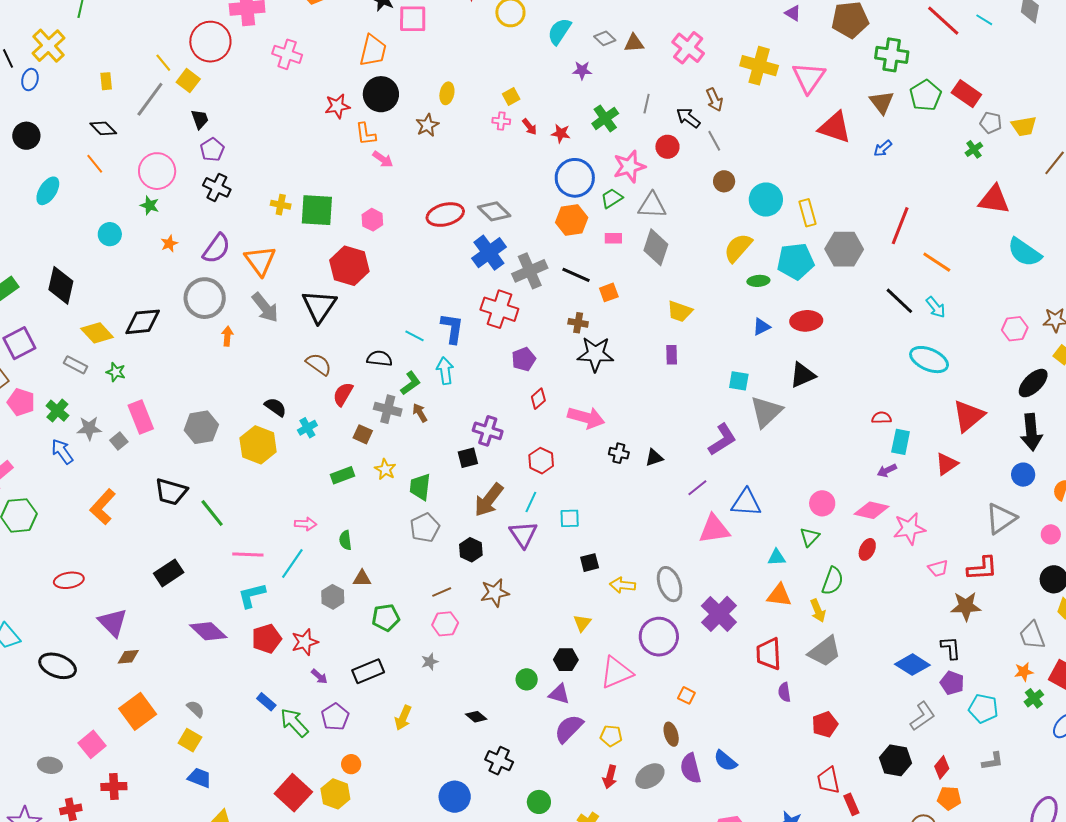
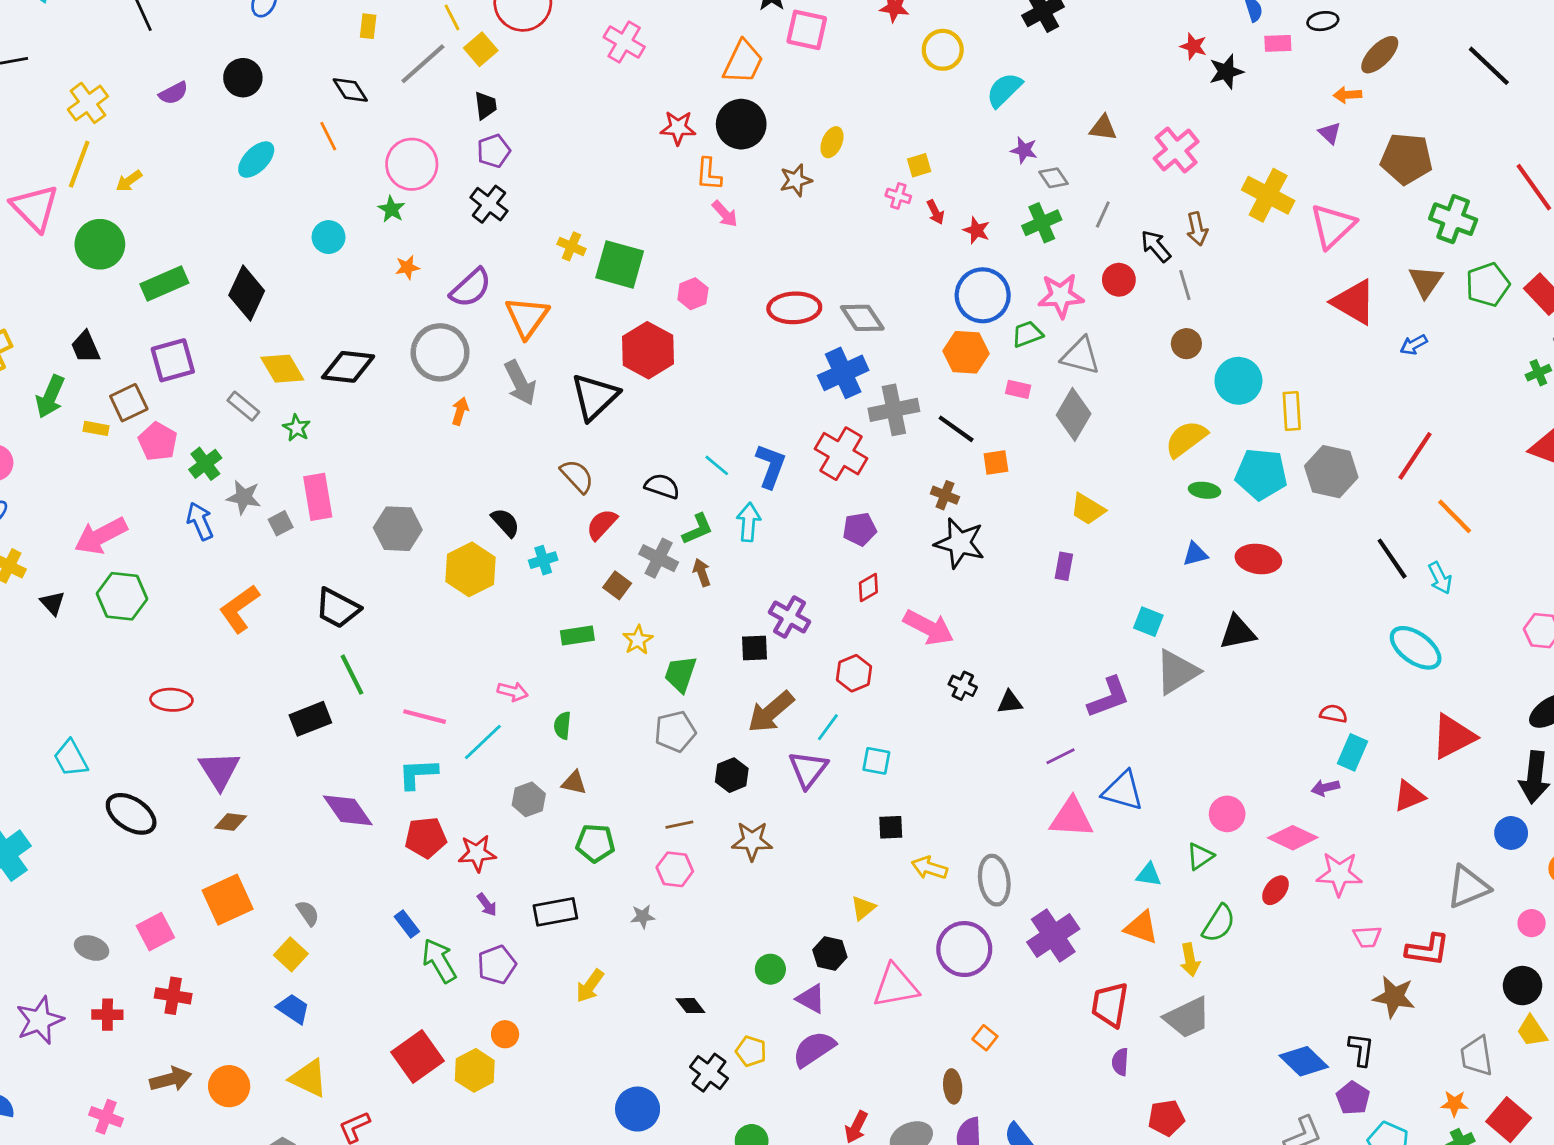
gray diamond: (605, 38) -> (1053, 178), moved
green line: (212, 513) -> (352, 675), moved
yellow pentagon: (611, 736) -> (751, 1051), moved

